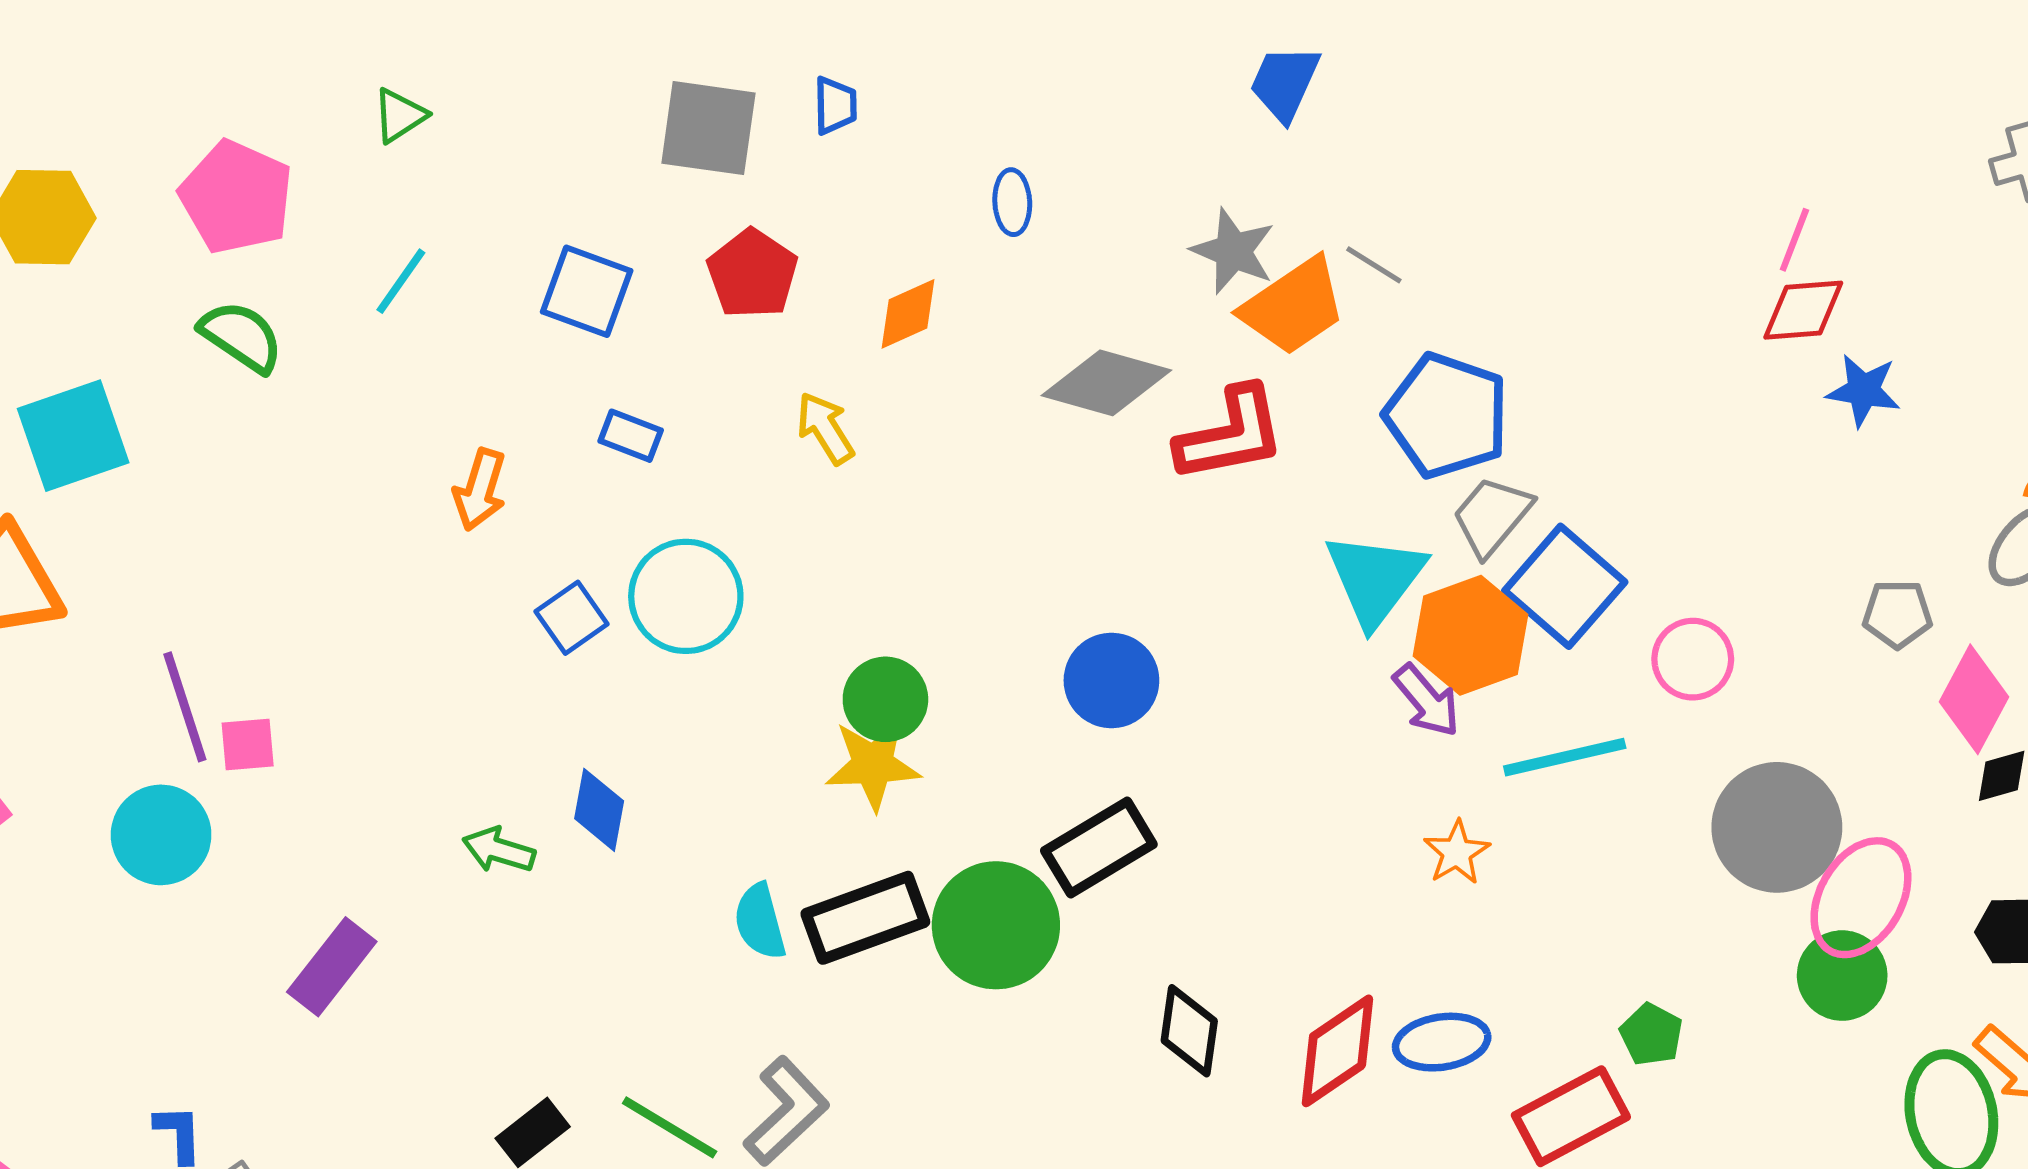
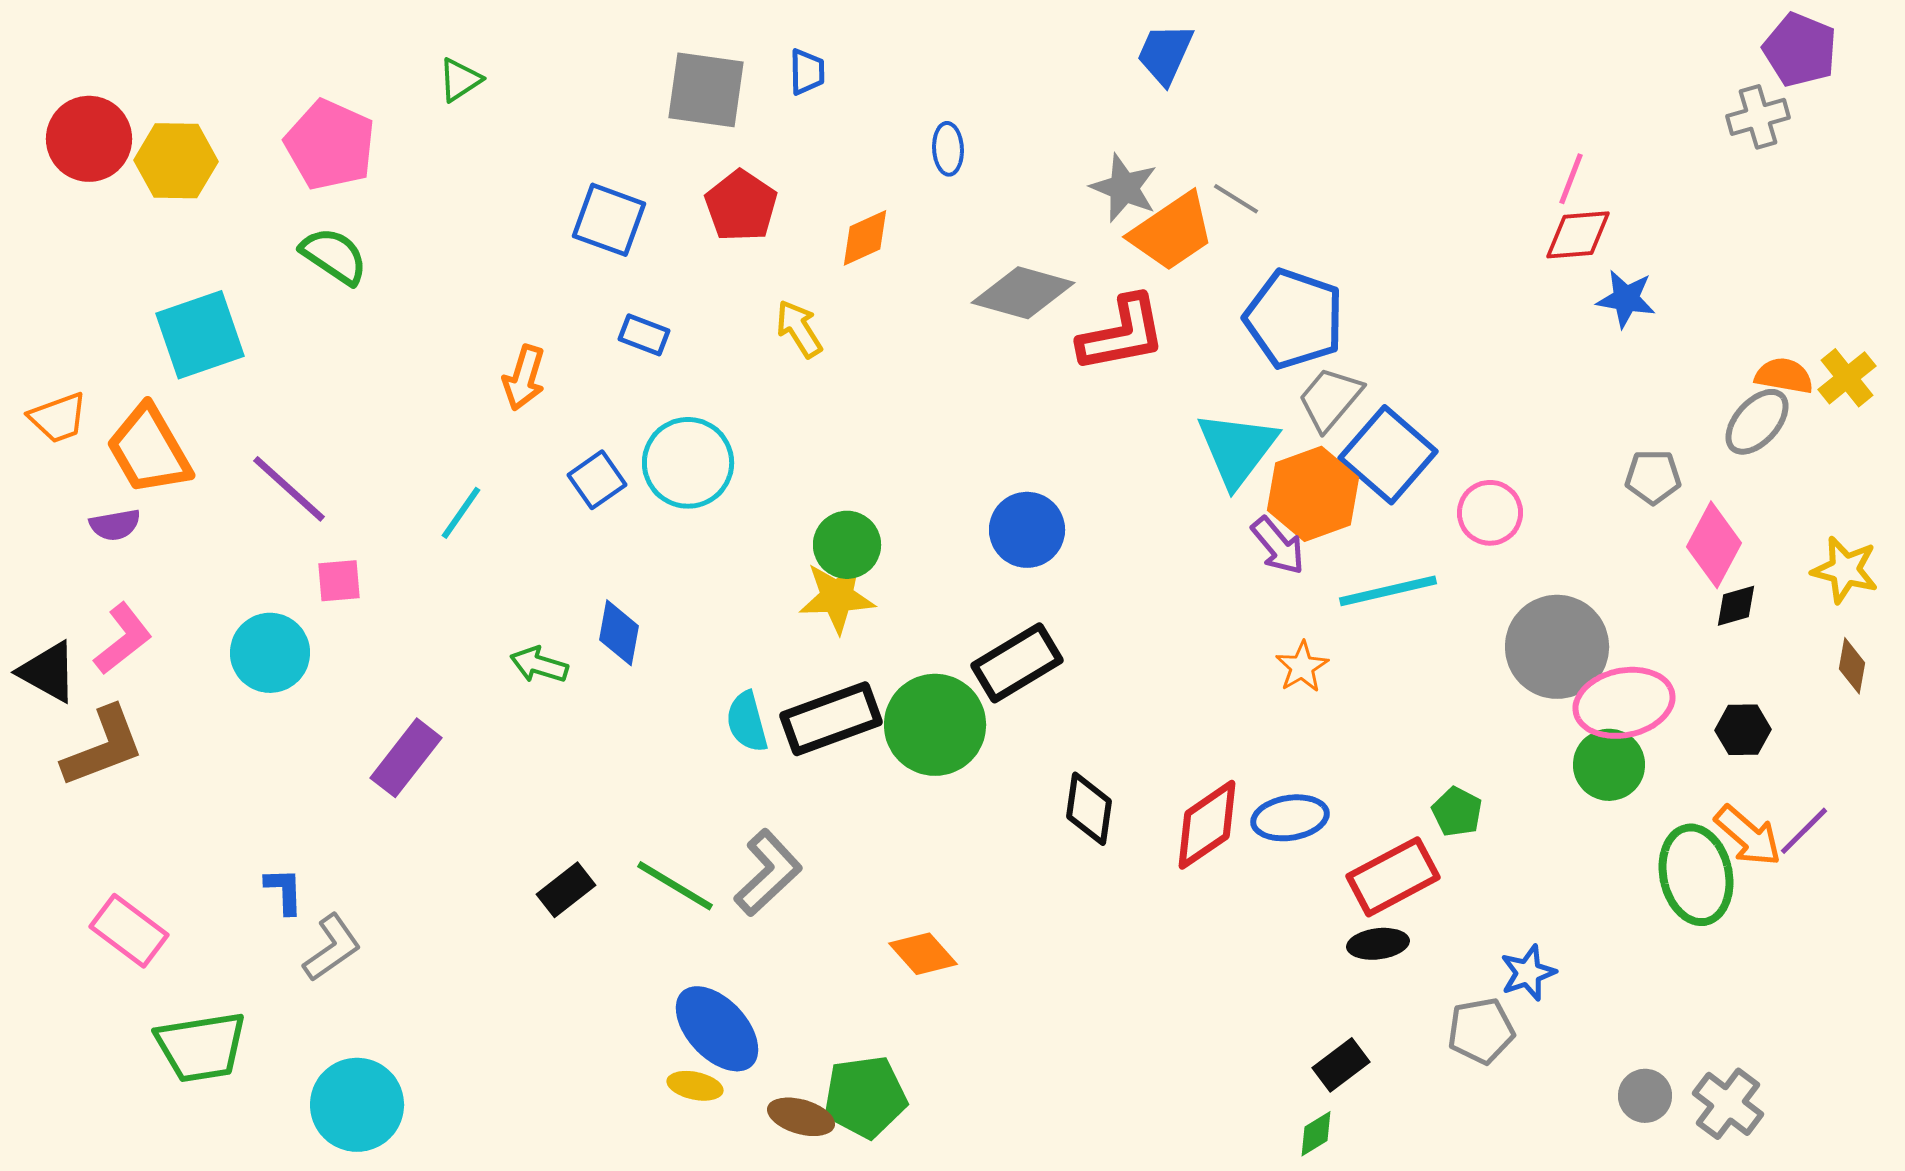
cyan line: (401, 281) -> (461, 513), moved
purple line: (185, 707) -> (289, 489), moved, turned -30
pink ellipse: (1861, 898) -> (1624, 703), turned 48

